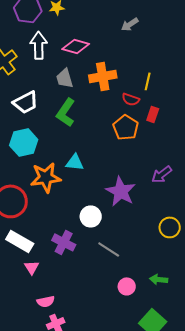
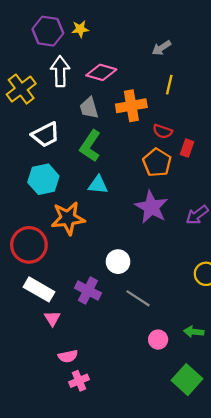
yellow line: (148, 81) -> (169, 85), moved
cyan triangle: (75, 162) -> (98, 185), moved
purple star: (121, 191) -> (151, 207), moved

